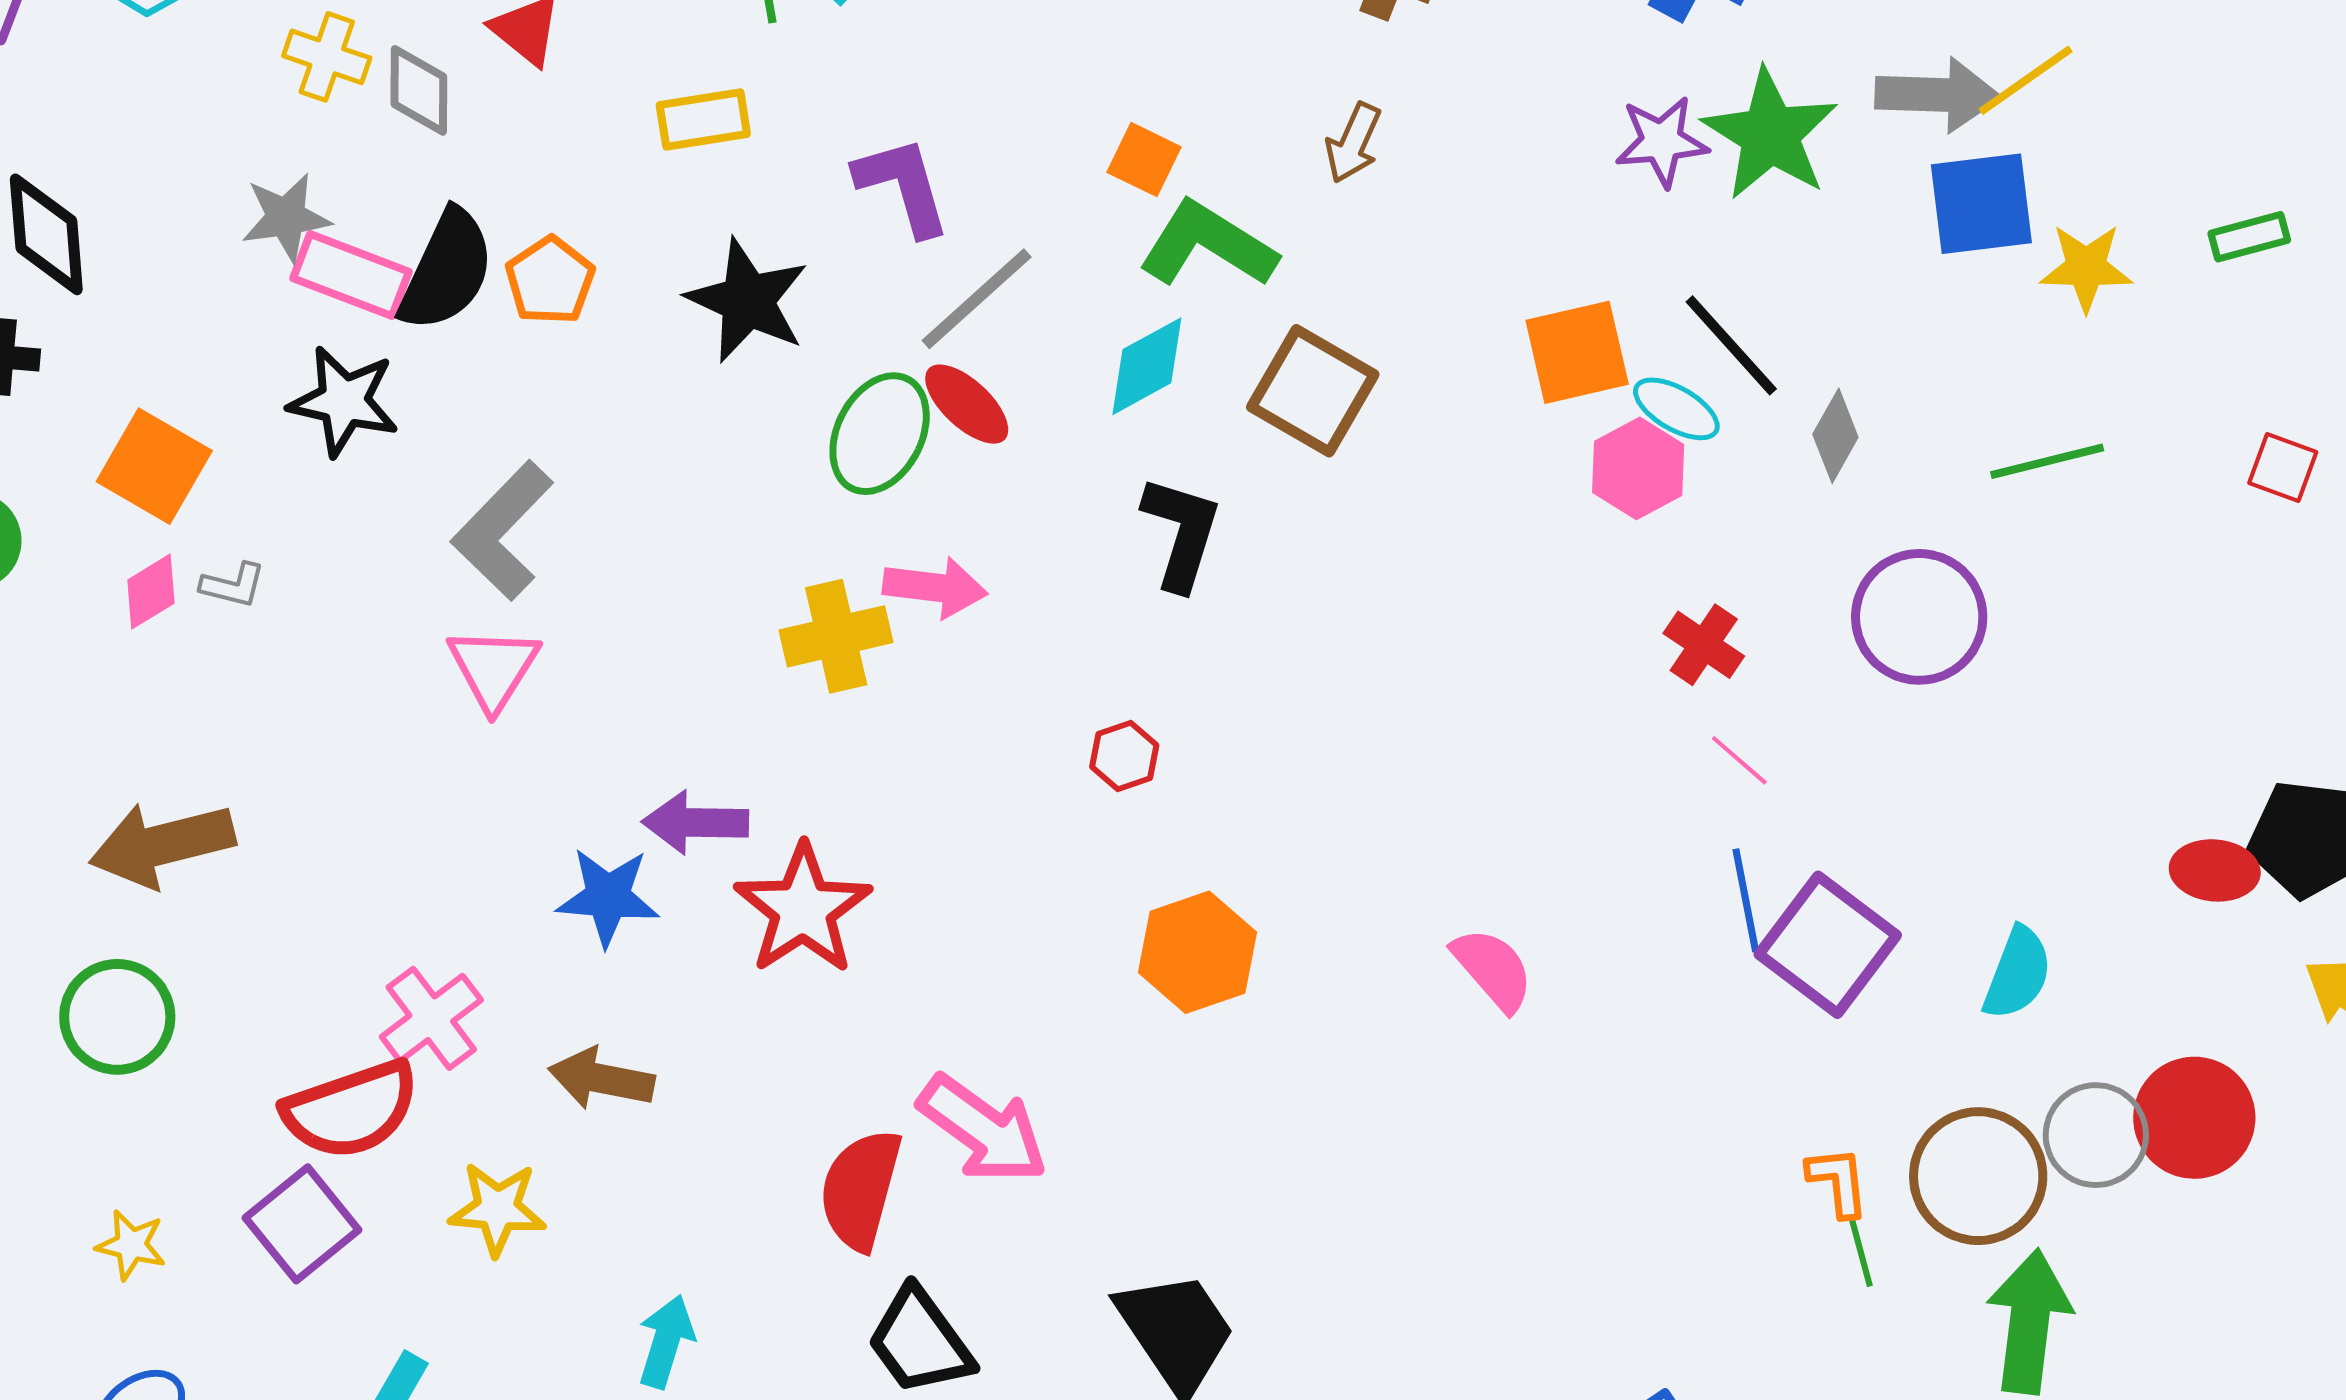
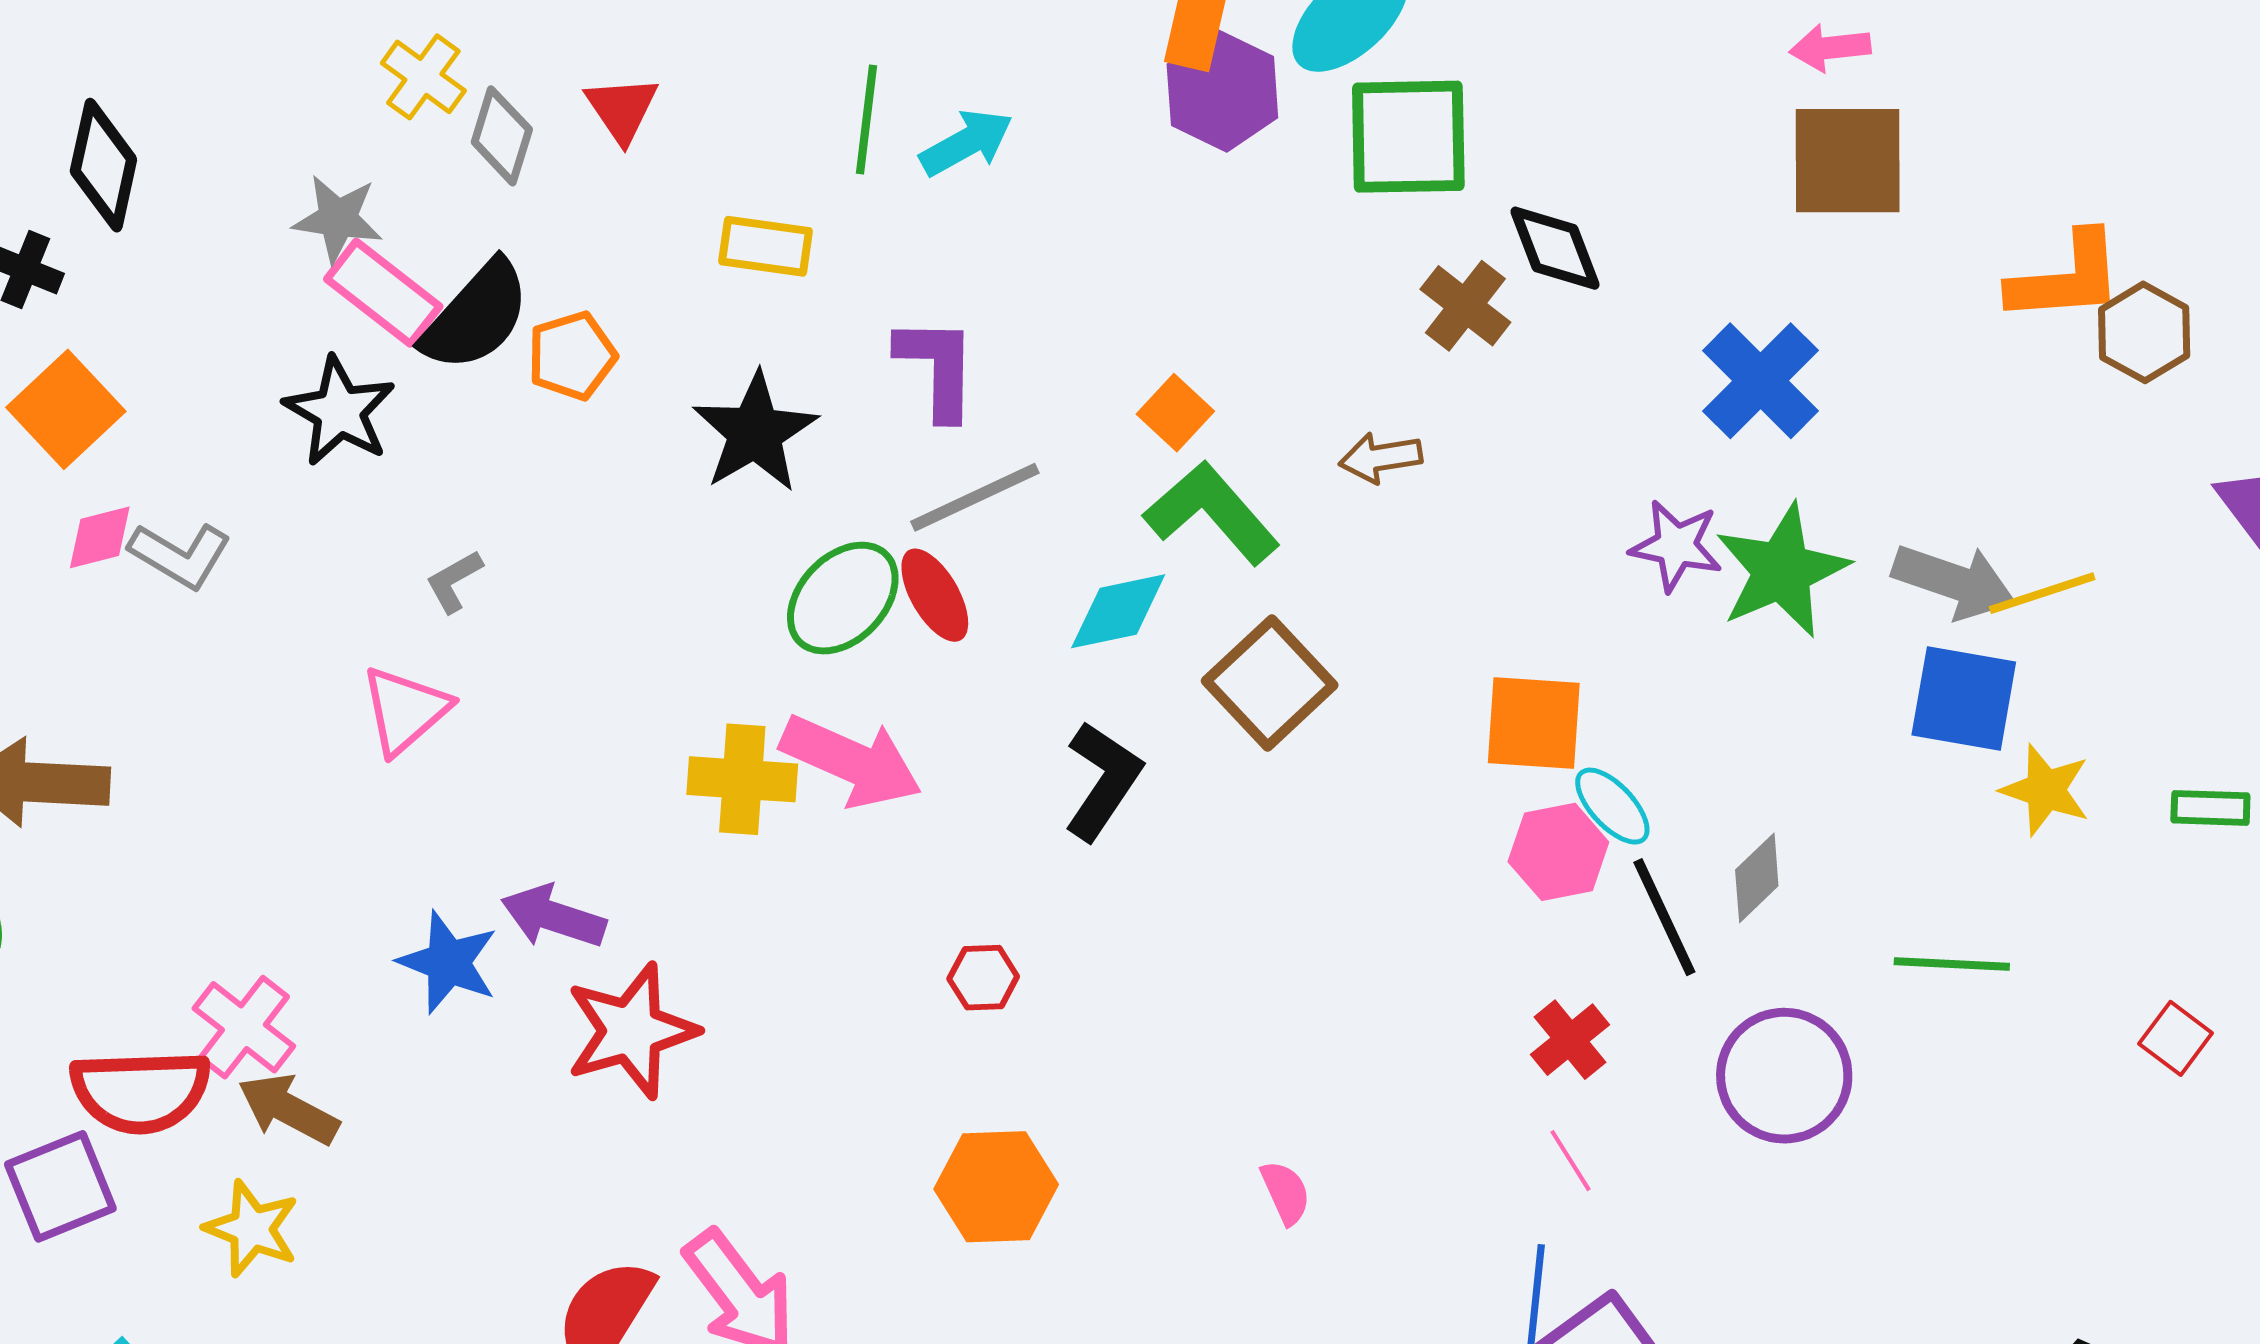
brown arrow: (1353, 143) -> (1381, 458), turned 40
black line: (1731, 345) -> (1664, 917), moved
orange square: (154, 466) -> (66, 409), moved
gray L-shape: (503, 531) -> (454, 581), size x0.5
gray L-shape: (233, 585) -> (180, 555), size x1.5
pink arrow: (935, 587) -> (851, 761), size x1.4
pink semicircle: (1493, 969) -> (1286, 1193), moved, size x0.7
pink cross: (431, 1018) -> (244, 1027), turned -32
brown arrow: (601, 1079) -> (288, 1109), moved

